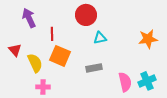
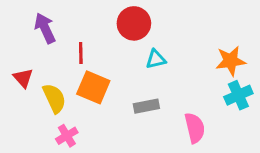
cyan cross: (147, 81) -> (238, 95), moved
pink cross: (43, 87) -> (67, 136), turned -32

